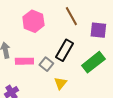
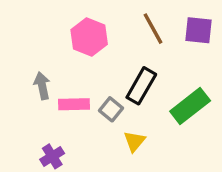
purple square: (98, 30) -> (198, 30), moved

